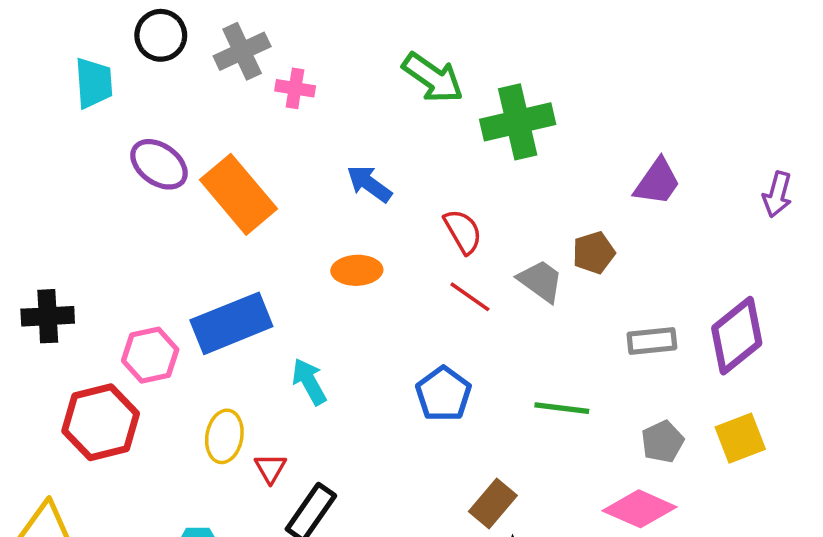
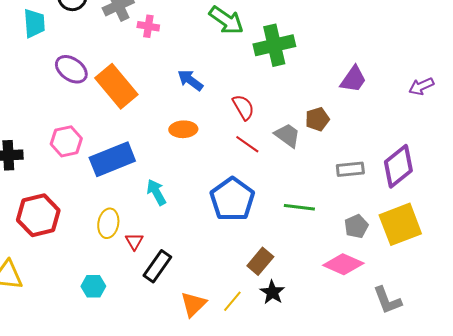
purple arrow: (777, 194) -> (421, 86), turned 50
pink hexagon: (150, 355) -> (66, 141), moved
blue pentagon: (443, 394) -> (232, 199), size x1.4
yellow square: (740, 438) -> (400, 224), size x1.5

